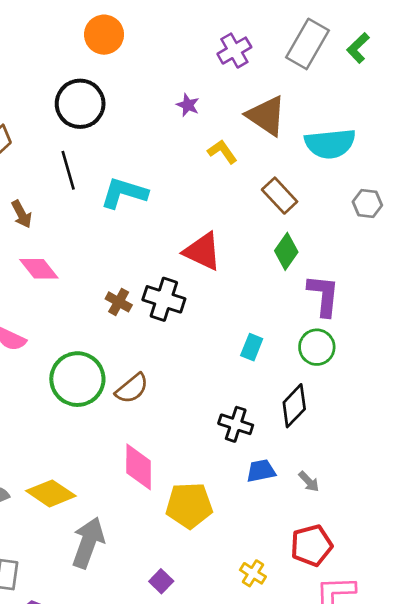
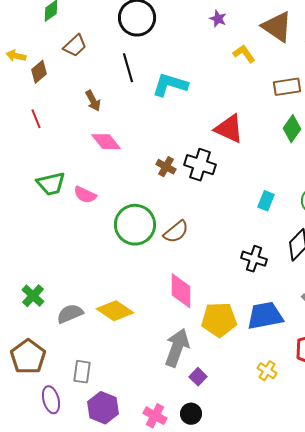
brown rectangle: (280, 196) -> (287, 87), turned -56
blue trapezoid: (261, 471) -> (265, 316), moved, size x1.6
gray arrow: (88, 543) -> (177, 348), moved

